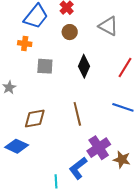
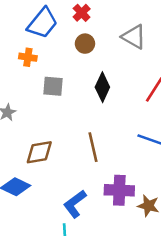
purple cross: (99, 148) -> (119, 190), turned 35
blue L-shape: (78, 168) -> (75, 204), moved

